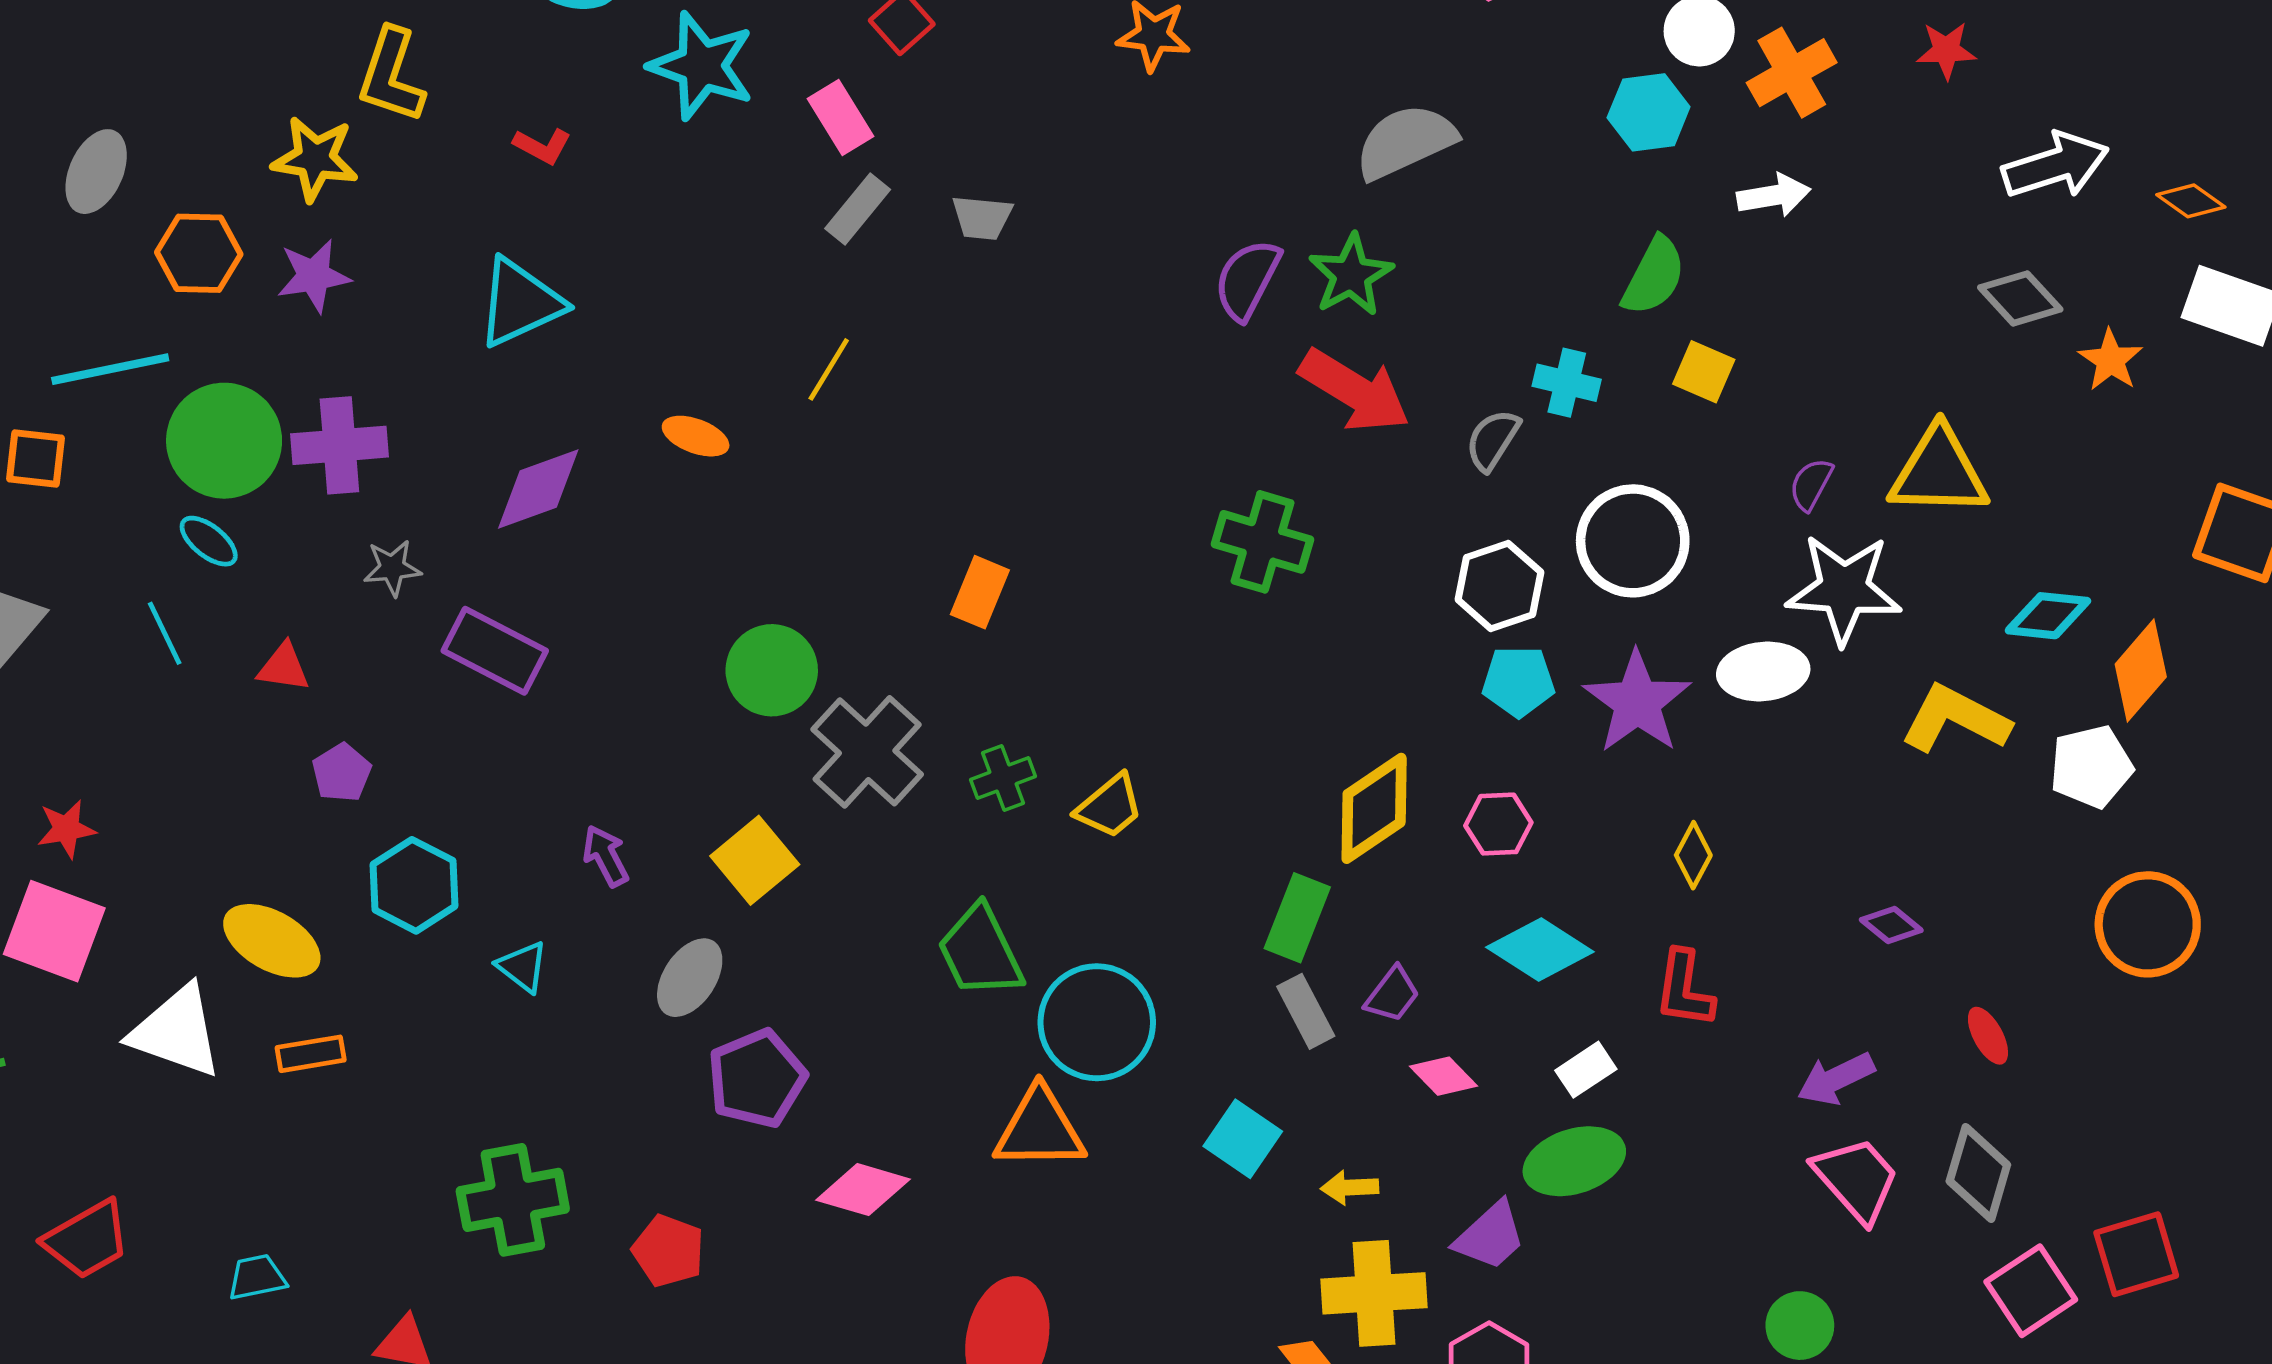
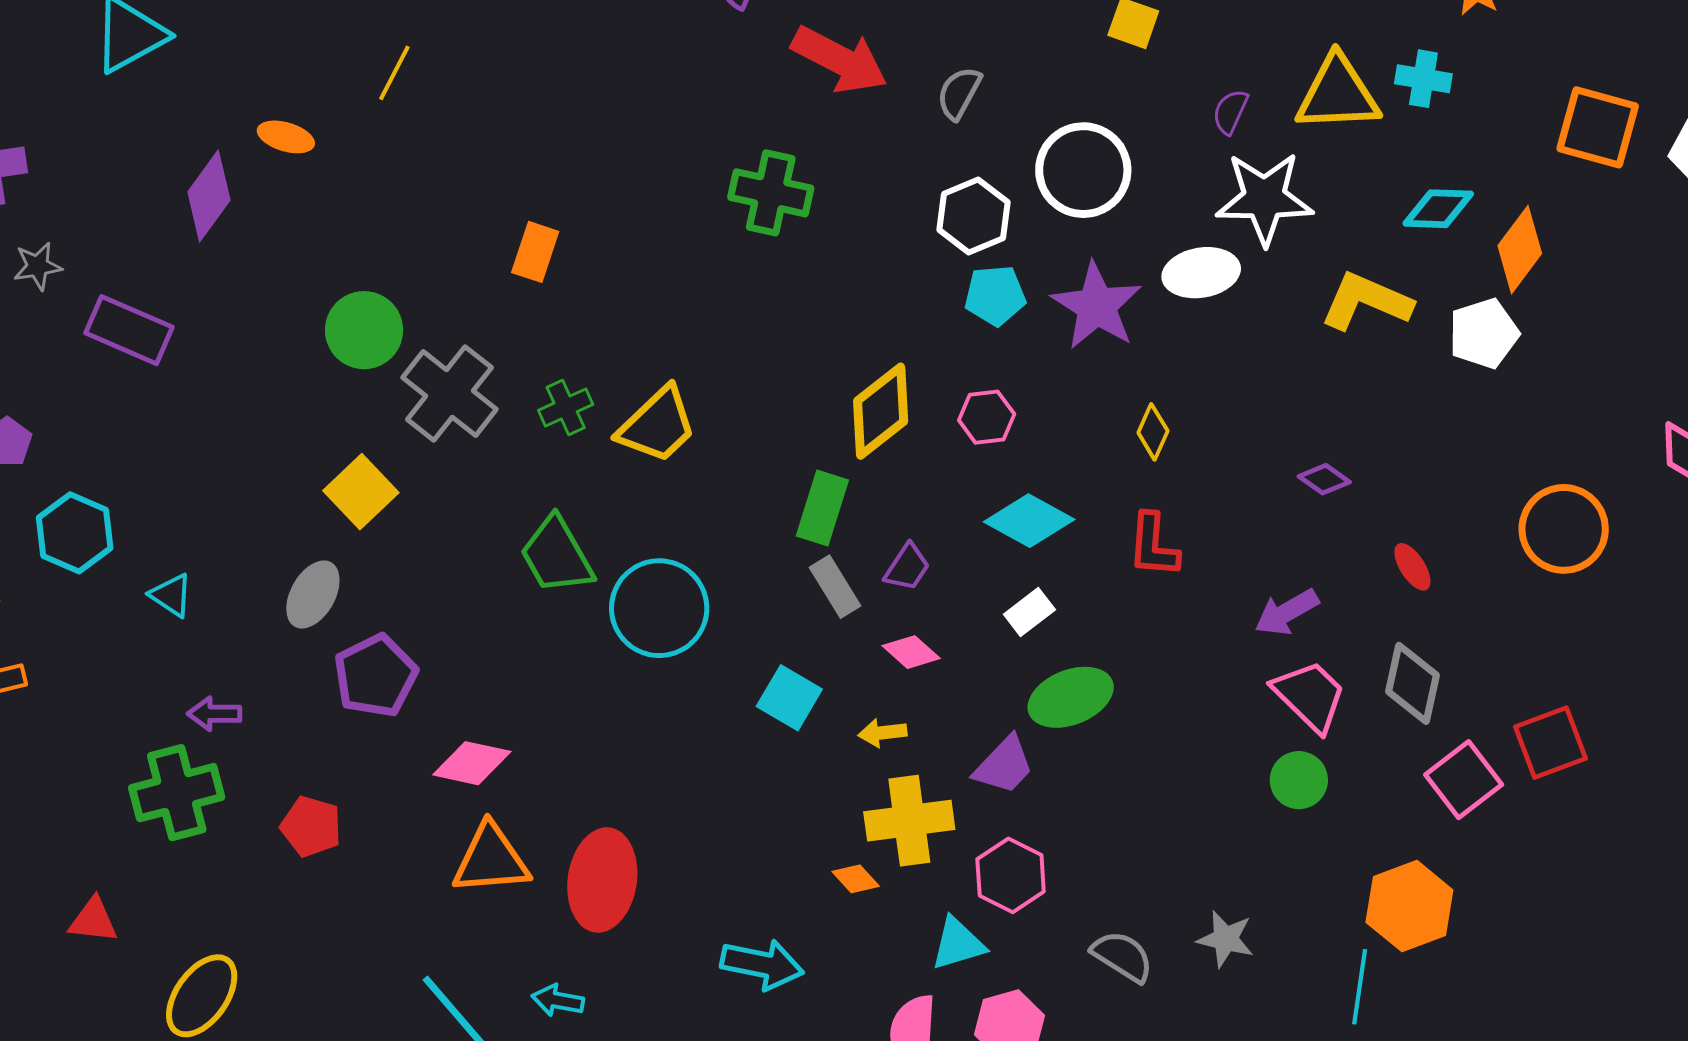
cyan cross: (1567, 383) -> (1423, 79), moved
purple diamond: (538, 489) -> (209, 196), moved, turned -30
yellow trapezoid: (1110, 806) -> (657, 425), size x1.4
purple arrow: (606, 856) -> (214, 714), moved, turned -58
orange circle: (2148, 924) -> (1564, 529), moved
white rectangle: (1586, 1070) -> (1029, 612), moved
pink diamond: (1444, 1076) -> (911, 652), moved
orange triangle: (1040, 1129) -> (491, 859), moved
green circle: (1800, 1326) -> (1299, 780), moved

